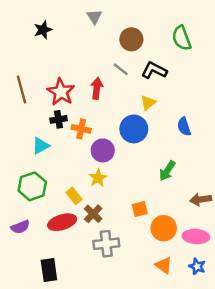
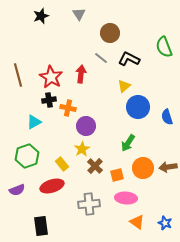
black star: (43, 30) -> (41, 16), moved
green semicircle: (182, 38) -> (164, 47), moved
blue semicircle: (184, 127) -> (167, 117), moved
blue circle: (134, 129) -> (138, 107), moved
green arrow: (167, 171) -> (128, 143), moved
brown cross: (93, 214) -> (95, 166), moved
orange circle: (164, 228) -> (143, 168), moved
pink ellipse: (196, 237) -> (126, 198), moved

